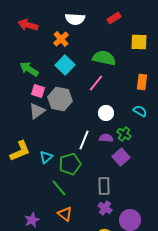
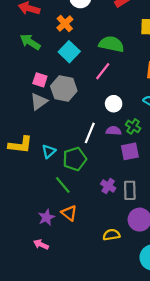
green arrow: (29, 69) -> (30, 42), moved
yellow L-shape: (20, 151) -> (20, 145), turned 30
purple square: (121, 157) -> (130, 151), turned 30
gray rectangle: (104, 186) -> (130, 190), moved
purple cross: (105, 208) -> (108, 186), moved
purple star: (32, 220) -> (46, 217), moved

